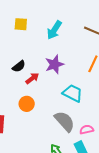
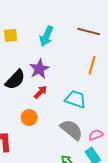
purple star: (54, 64) -> (39, 69), moved
black semicircle: (19, 66) -> (15, 80), size x1.5
red arrow: (32, 78) -> (41, 92), moved

